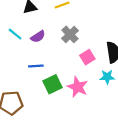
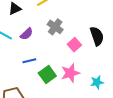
cyan star: (107, 77) -> (97, 82), moved
pink star: (78, 87) -> (70, 73), turned -30

